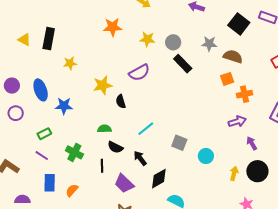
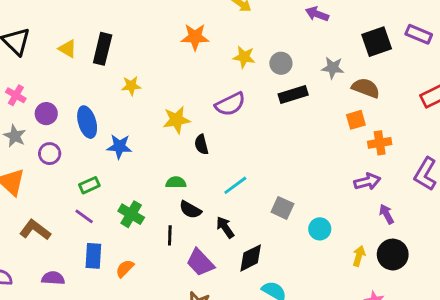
black square: (239, 24) -> (377, 42), turned 30
black rectangle: (183, 64) -> (293, 95), turned -66

